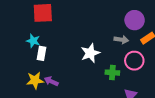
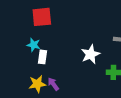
purple arrow: (51, 81) -> (53, 84), turned 32

